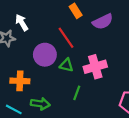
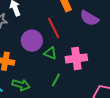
purple semicircle: (103, 22) -> (89, 18), turned 48

